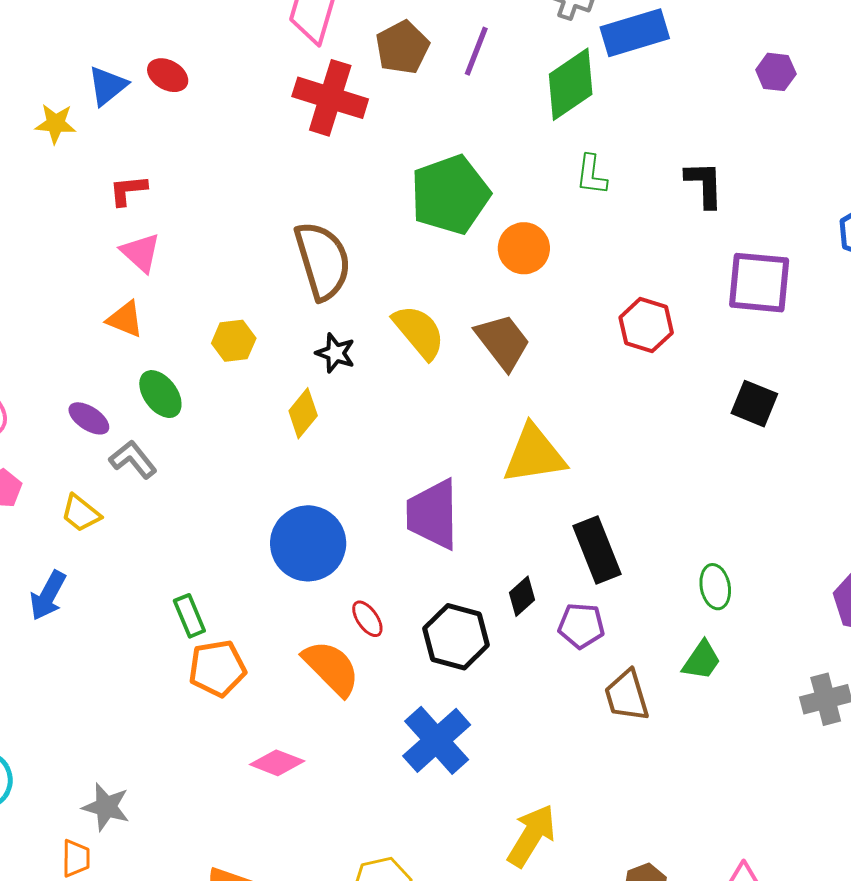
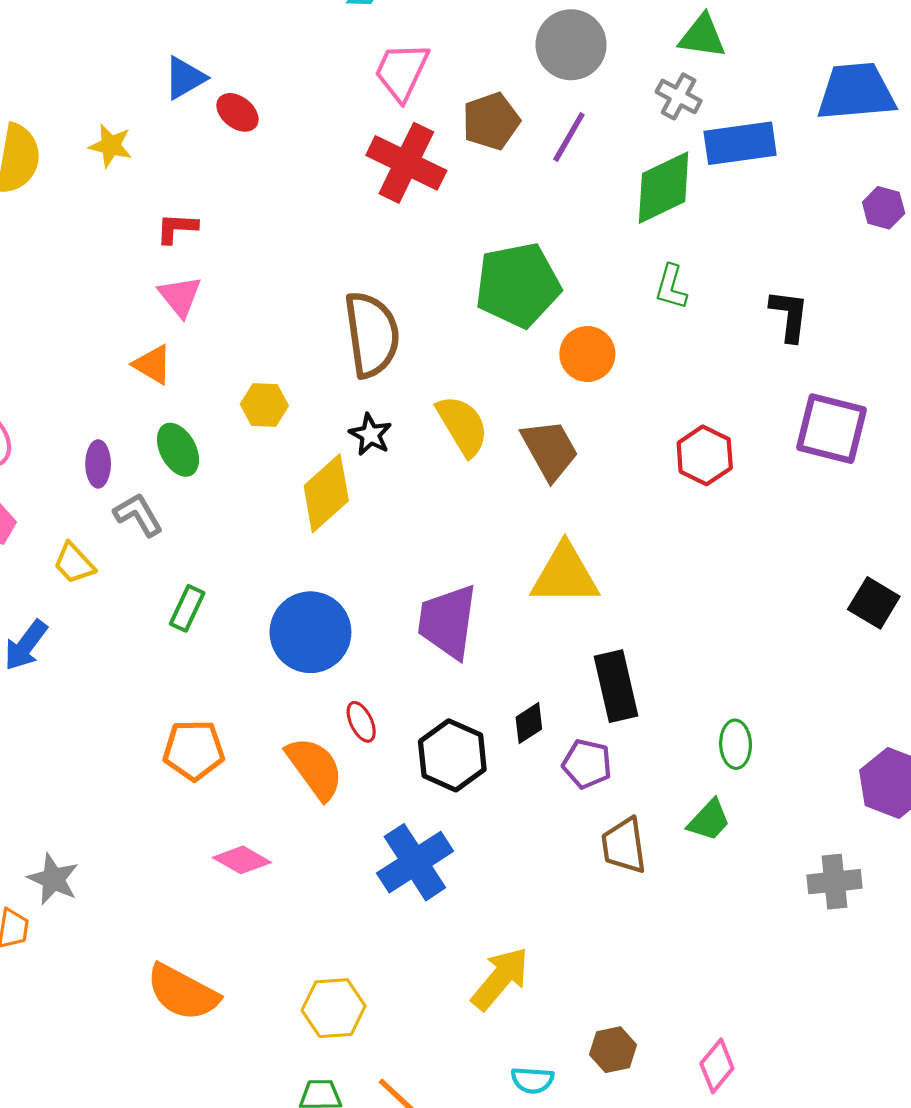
blue triangle: (107, 86) -> (185, 78), moved
black square: (754, 404) -> (874, 603), moved
yellow diamond: (303, 413) -> (326, 493), size x1.5
purple ellipse: (89, 418) -> (98, 464), turned 48
green rectangle: (189, 616) -> (187, 608), moved, turned 39

